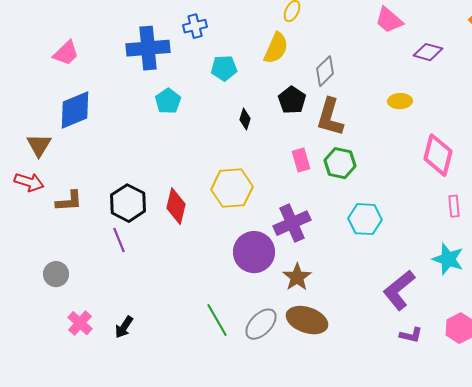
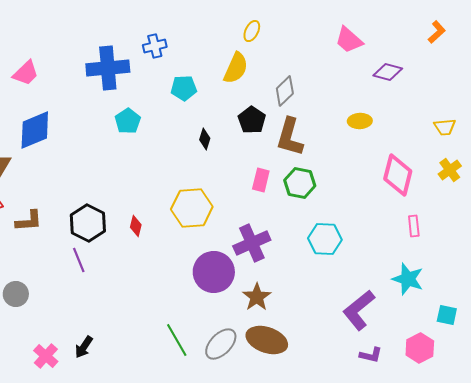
pink rectangle: (301, 160) -> (261, 180), turned 30
red diamond: (176, 206) -> (136, 226), size x0.6
pink cross: (80, 323) -> (46, 356), moved

